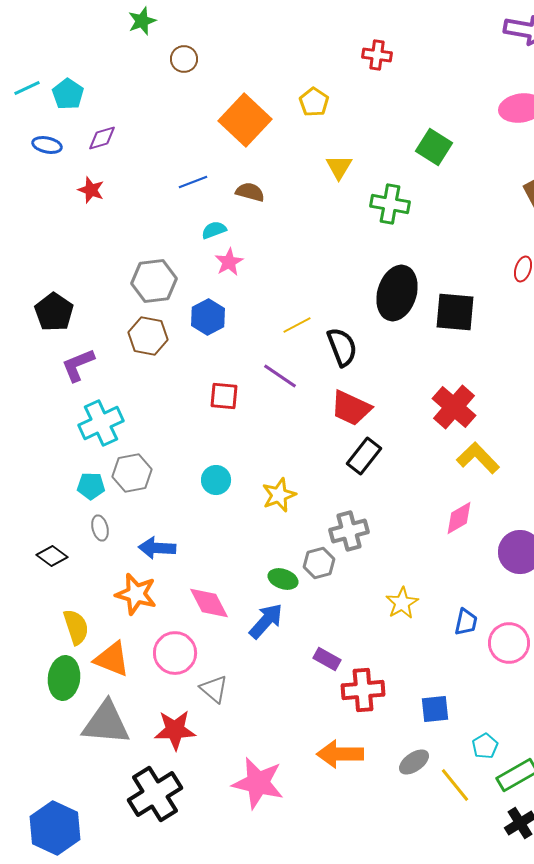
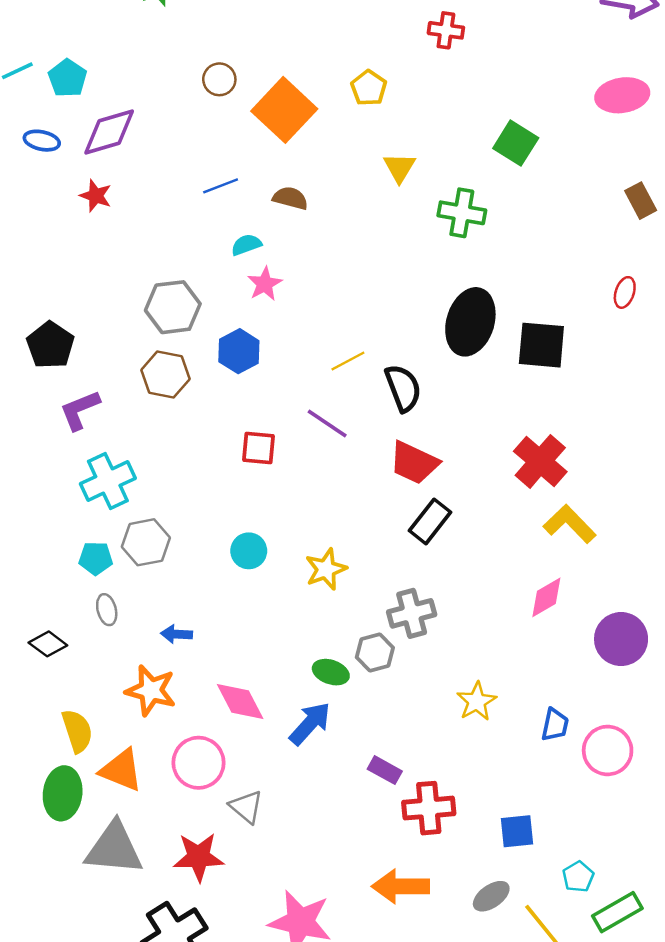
brown circle: (184, 59) -> (219, 79), moved
purple diamond: (102, 138) -> (109, 132), size x1.6
blue arrow: (157, 548) -> (176, 634), size x0.7

